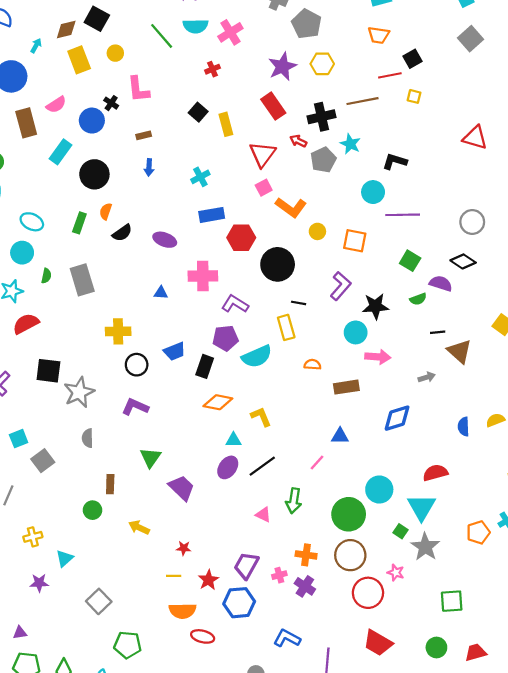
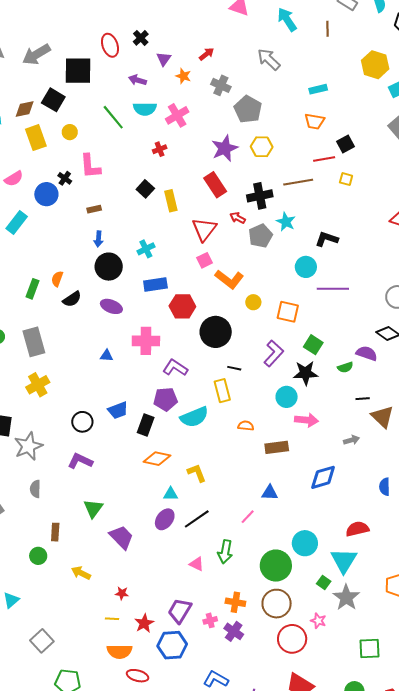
black circle: (94, 174) -> (109, 267), moved
green square: (410, 261) -> (313, 345), moved
yellow cross: (118, 331) -> (38, 385), moved, turned -30

